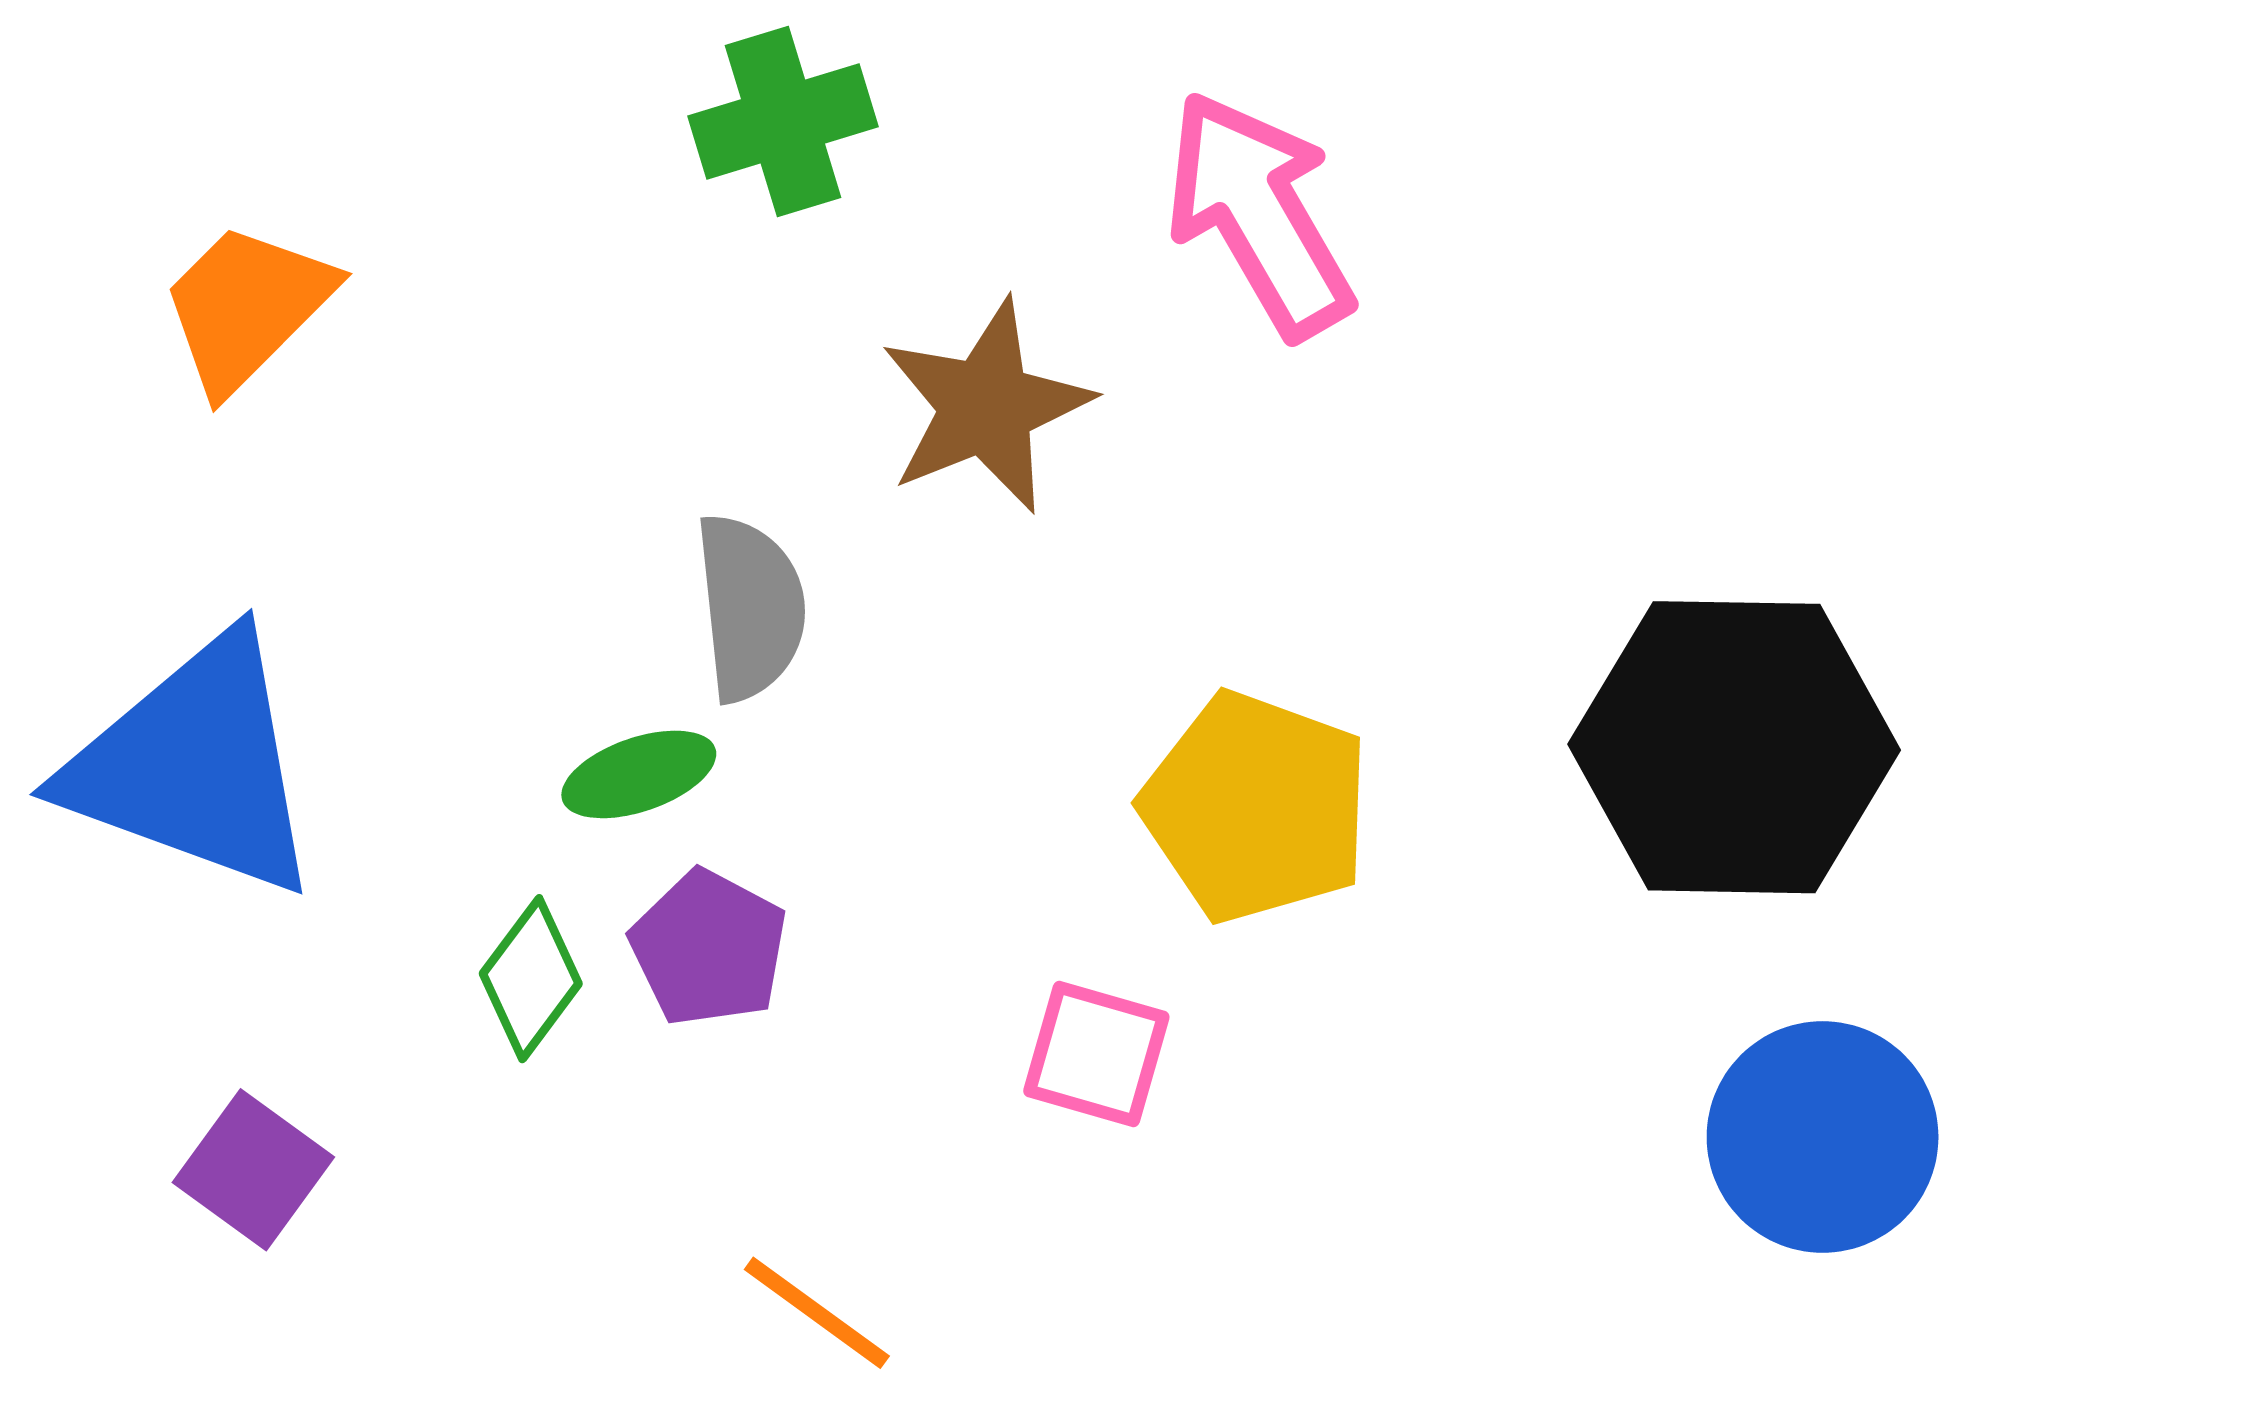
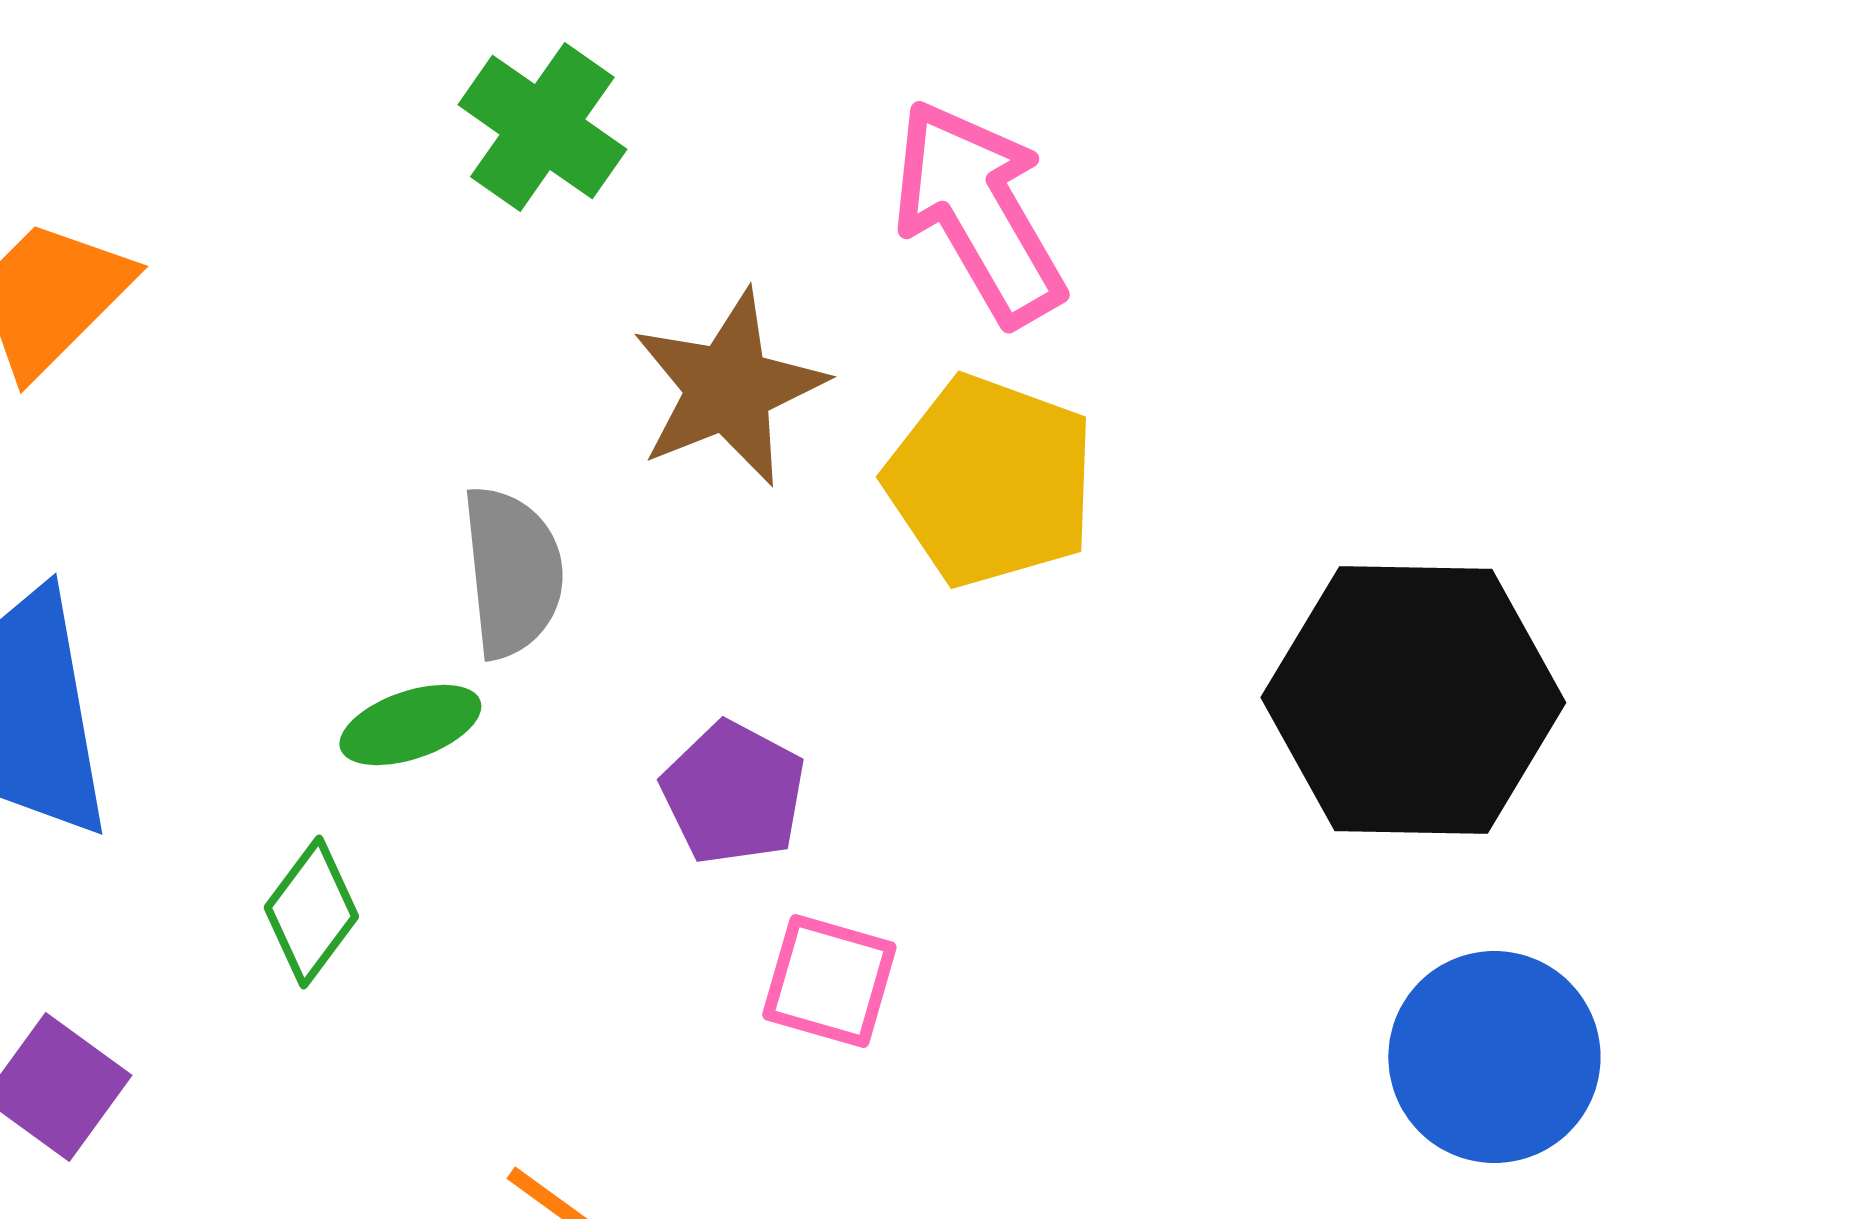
green cross: (783, 121) -> (542, 127), turned -38
yellow pentagon: (1256, 807) -> (990, 481), moved
purple pentagon: (709, 948) -> (733, 793), moved

